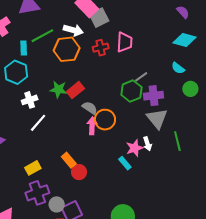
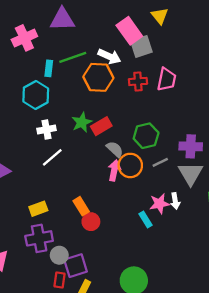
gray line: (141, 77) -> (160, 162), moved
green star: (58, 89) -> (82, 122), turned 30
green hexagon: (131, 91) -> (146, 136), moved

